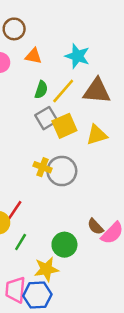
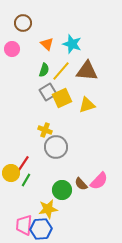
orange triangle: (33, 56) -> (47, 44), moved, turned 32
gray circle: (62, 171) -> (56, 147), moved
brown semicircle: (95, 227) -> (81, 184), moved
green line: (21, 242) -> (26, 180), moved

